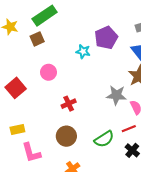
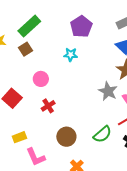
purple pentagon: (106, 38) -> (81, 27), moved
gray star: (116, 95) -> (108, 91), turned 30
red cross: (69, 104) -> (48, 106), moved

